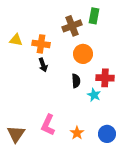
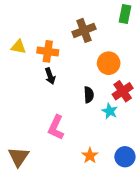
green rectangle: (94, 16) -> (125, 14), moved
orange circle: (83, 54) -> (109, 63), moved
red cross: (105, 78) -> (123, 91), turned -36
pink L-shape: (48, 125) -> (56, 128), moved

